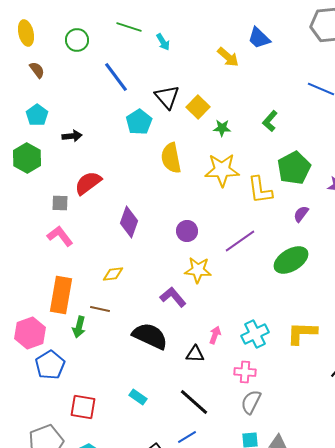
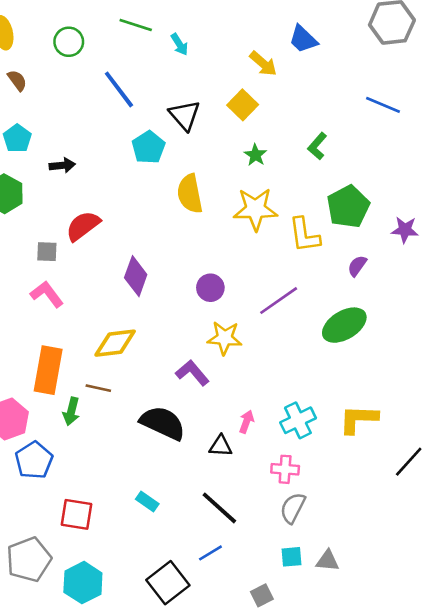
yellow square: (198, 107) -> (243, 105), moved
green star: (222, 128) -> (255, 155), turned 30
yellow diamond: (113, 274) -> (115, 343), size x1.6

